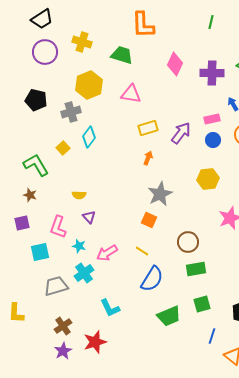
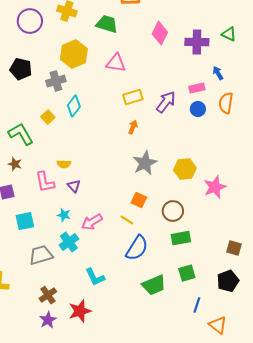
yellow hexagon: (208, 179) -> (185, 169), moved
orange square: (149, 220) -> (139, 200), moved
pink L-shape: (58, 227) -> (45, 182), moved, turned -30

